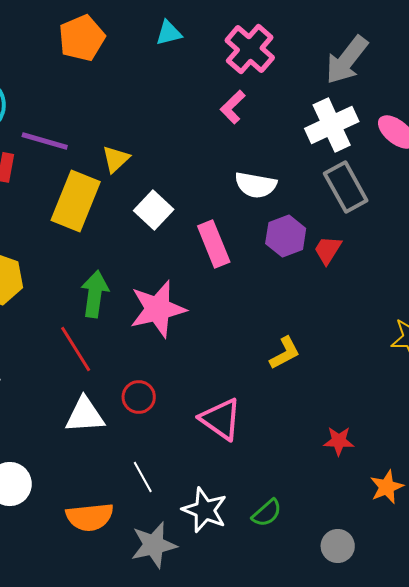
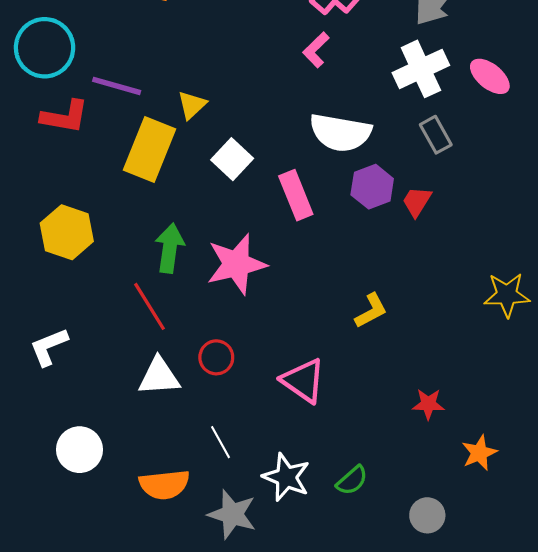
white semicircle: (256, 185) -> (340, 133), size x1.4
gray rectangle: (346, 187) -> (436, 135), size x0.7
gray star: (154, 545) -> (232, 514), turned 30

